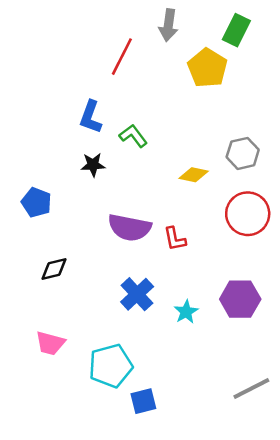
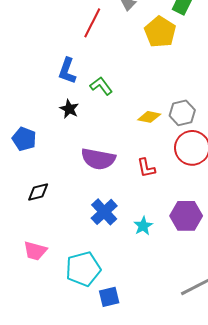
gray hexagon: (243, 153) -> (182, 113), moved
black star: (93, 165) -> (69, 109), turned 30
red L-shape: (175, 239) -> (146, 168), moved

